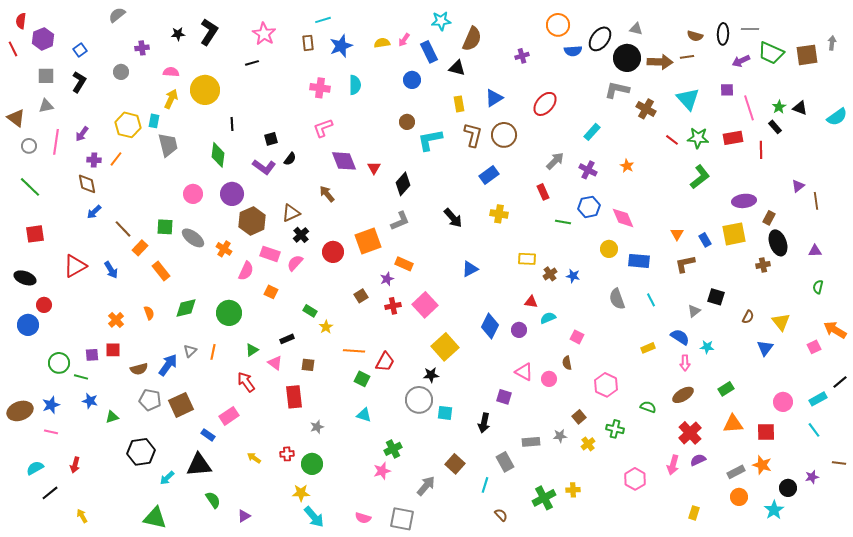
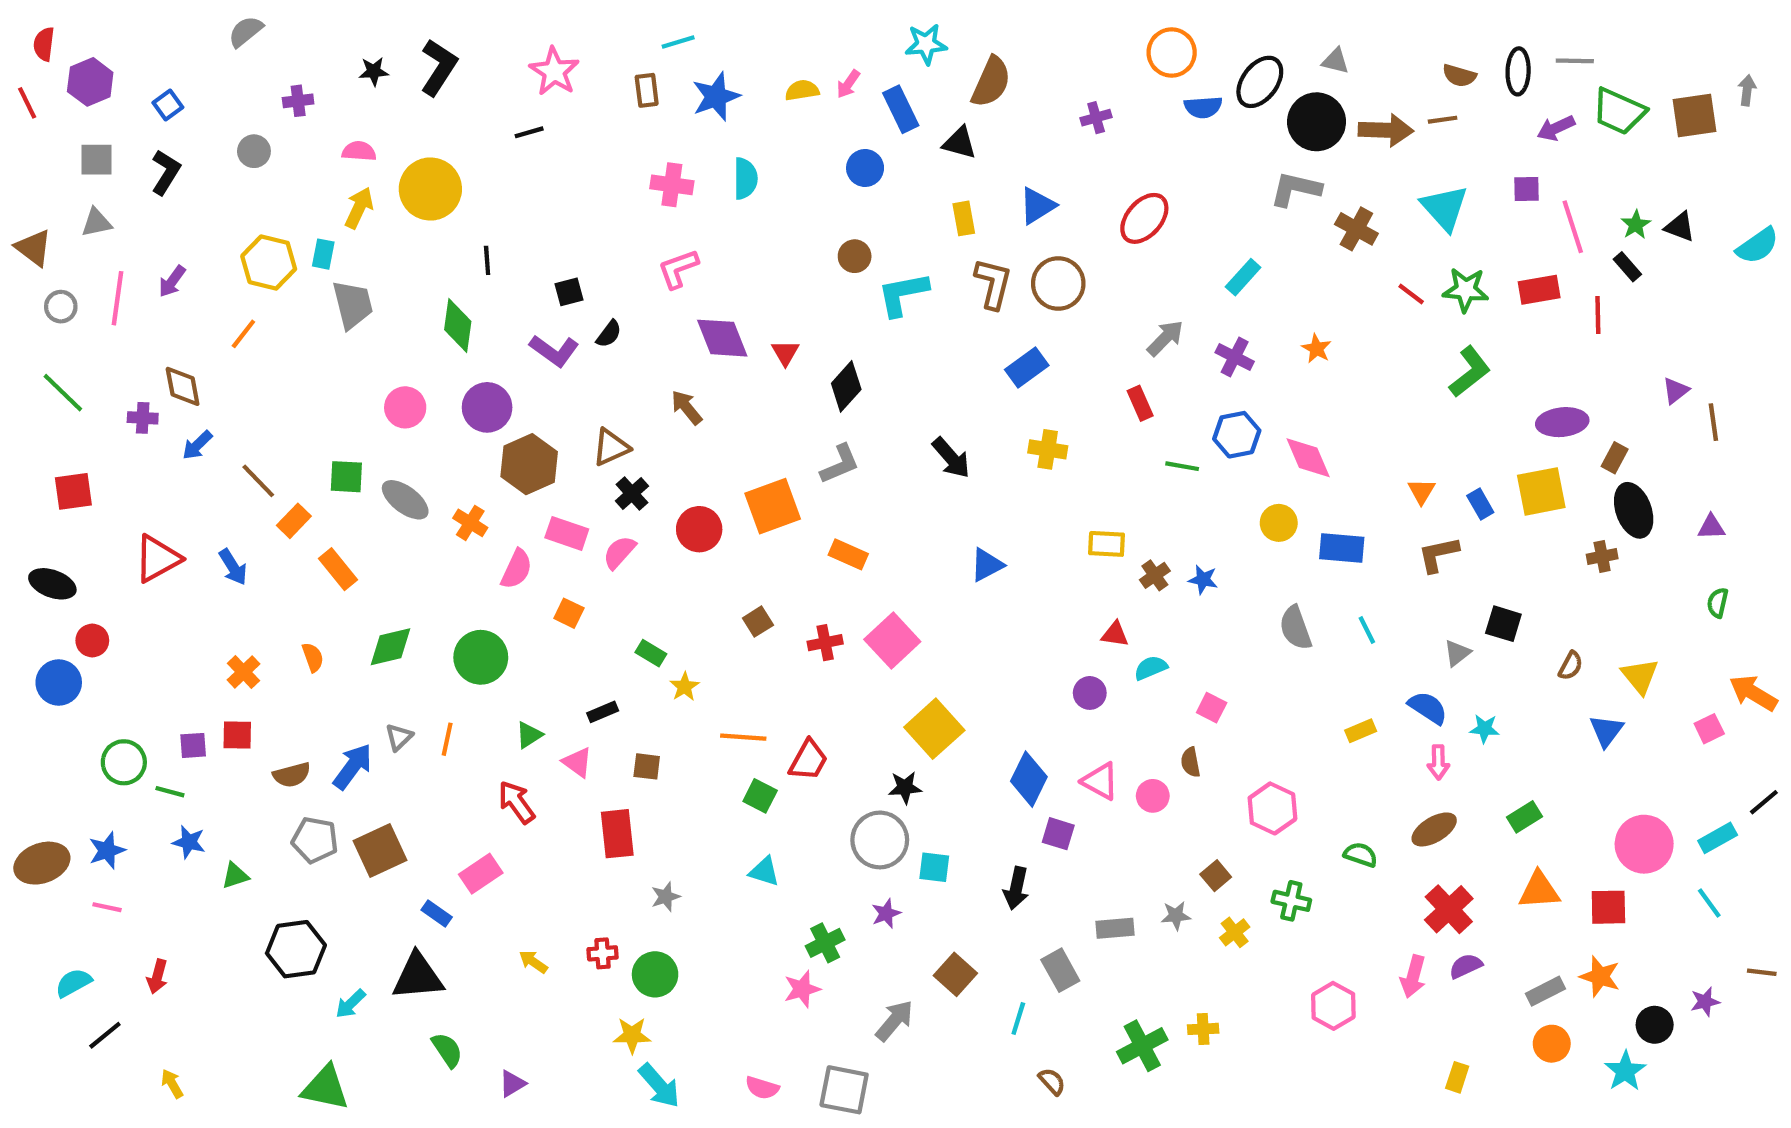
purple cross: (94, 160) -> (143, 418), moved
purple star: (387, 279) -> (886, 913), moved
blue diamond: (490, 326) -> (1029, 779), moved
pink circle: (783, 402) -> (1644, 844), size x1.4

